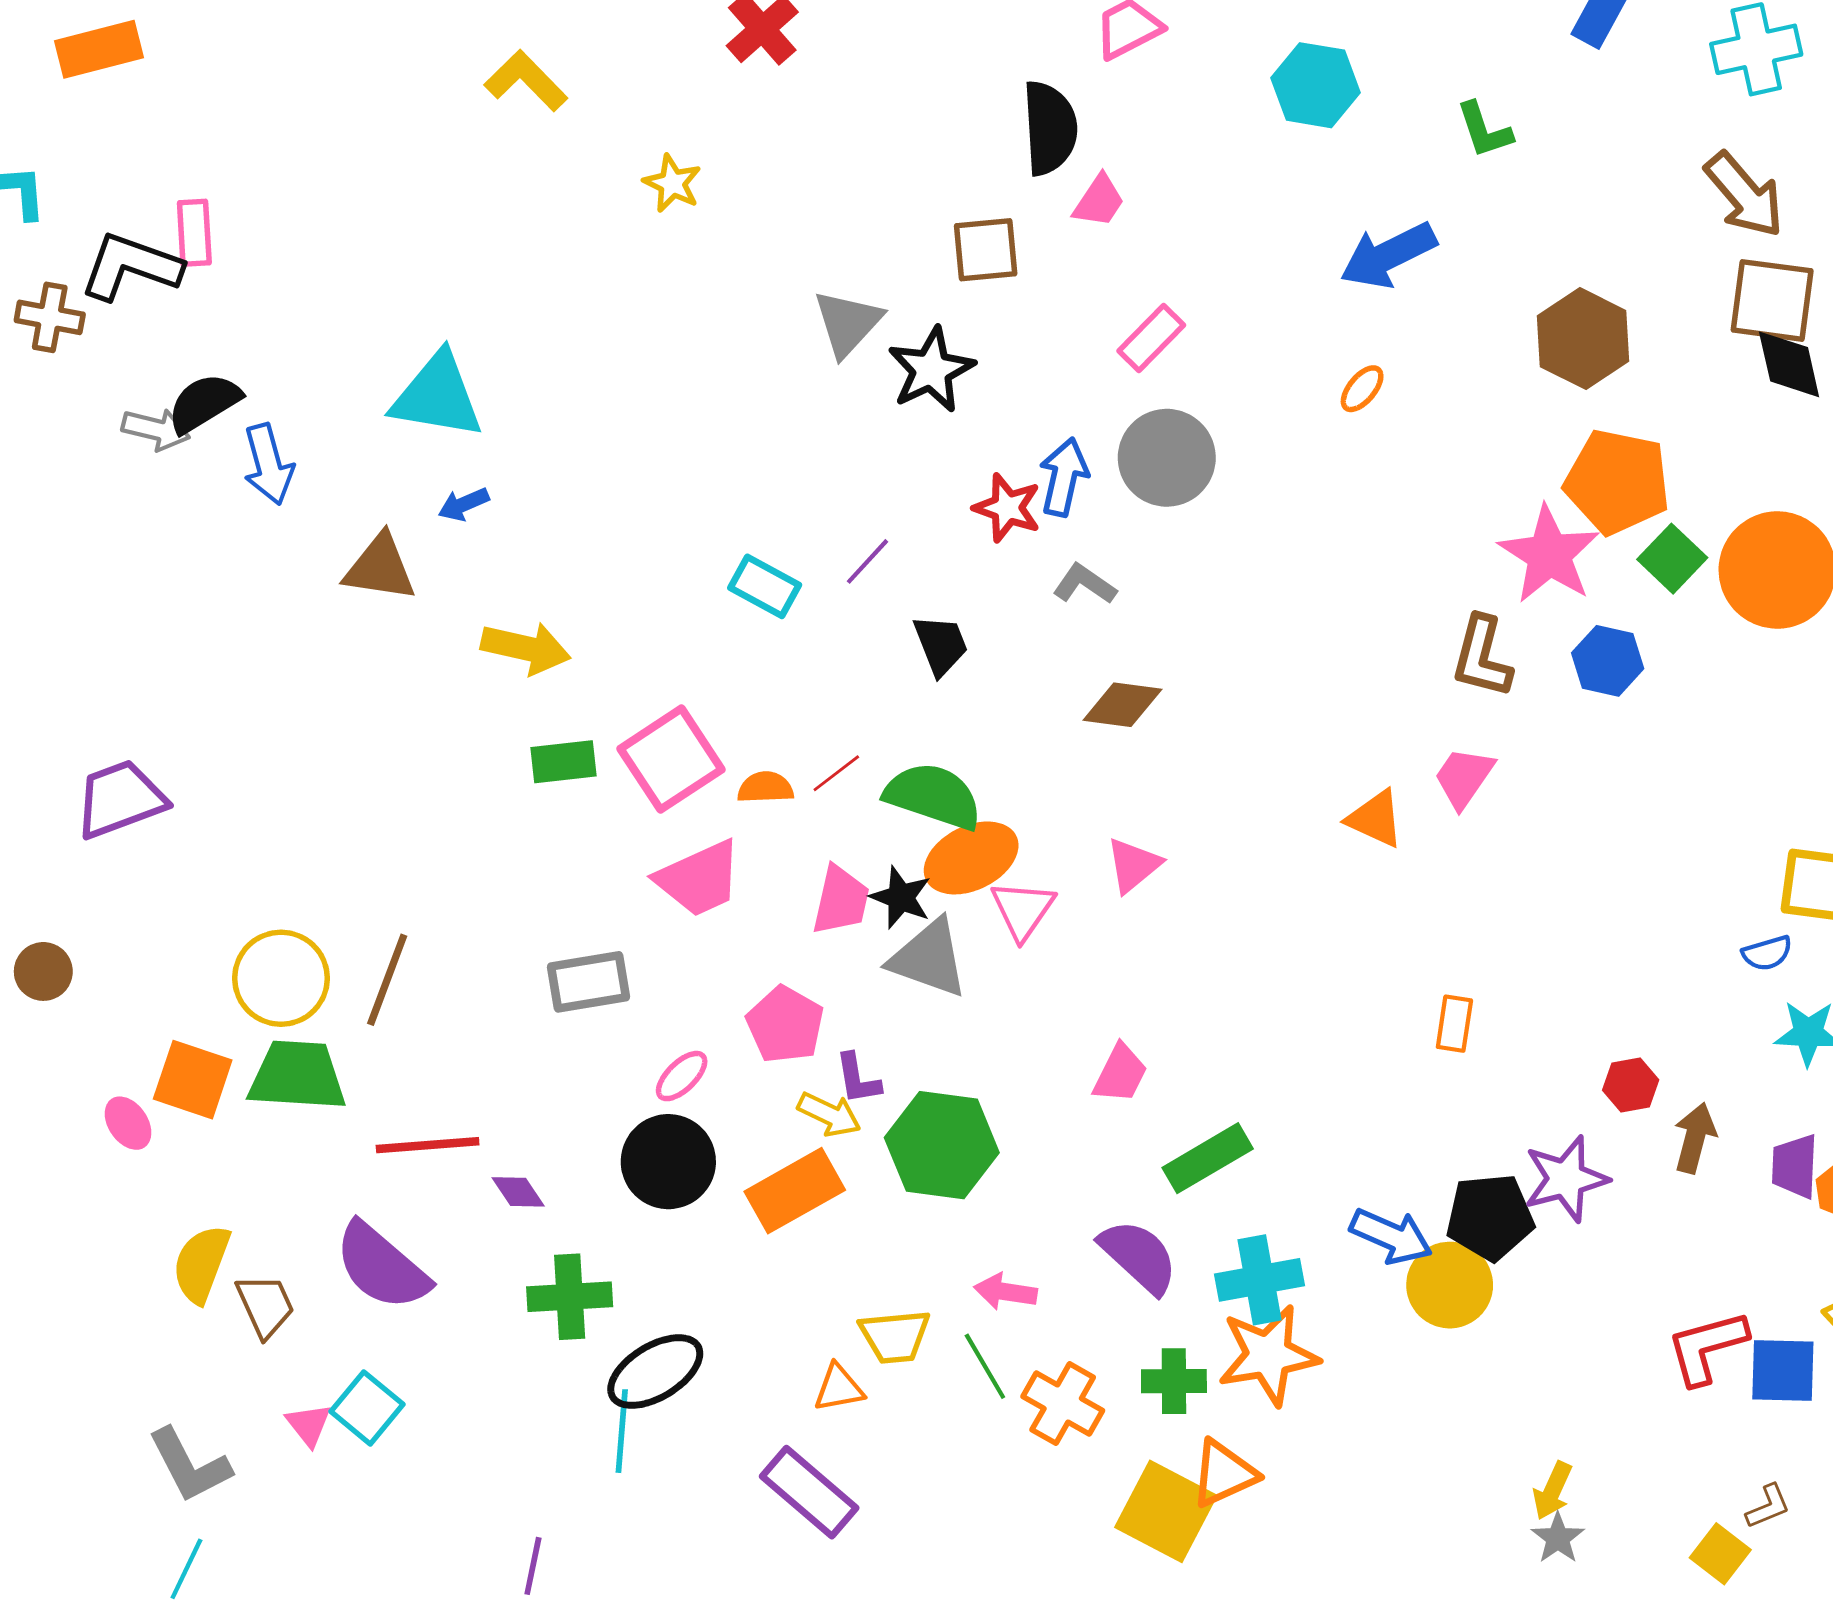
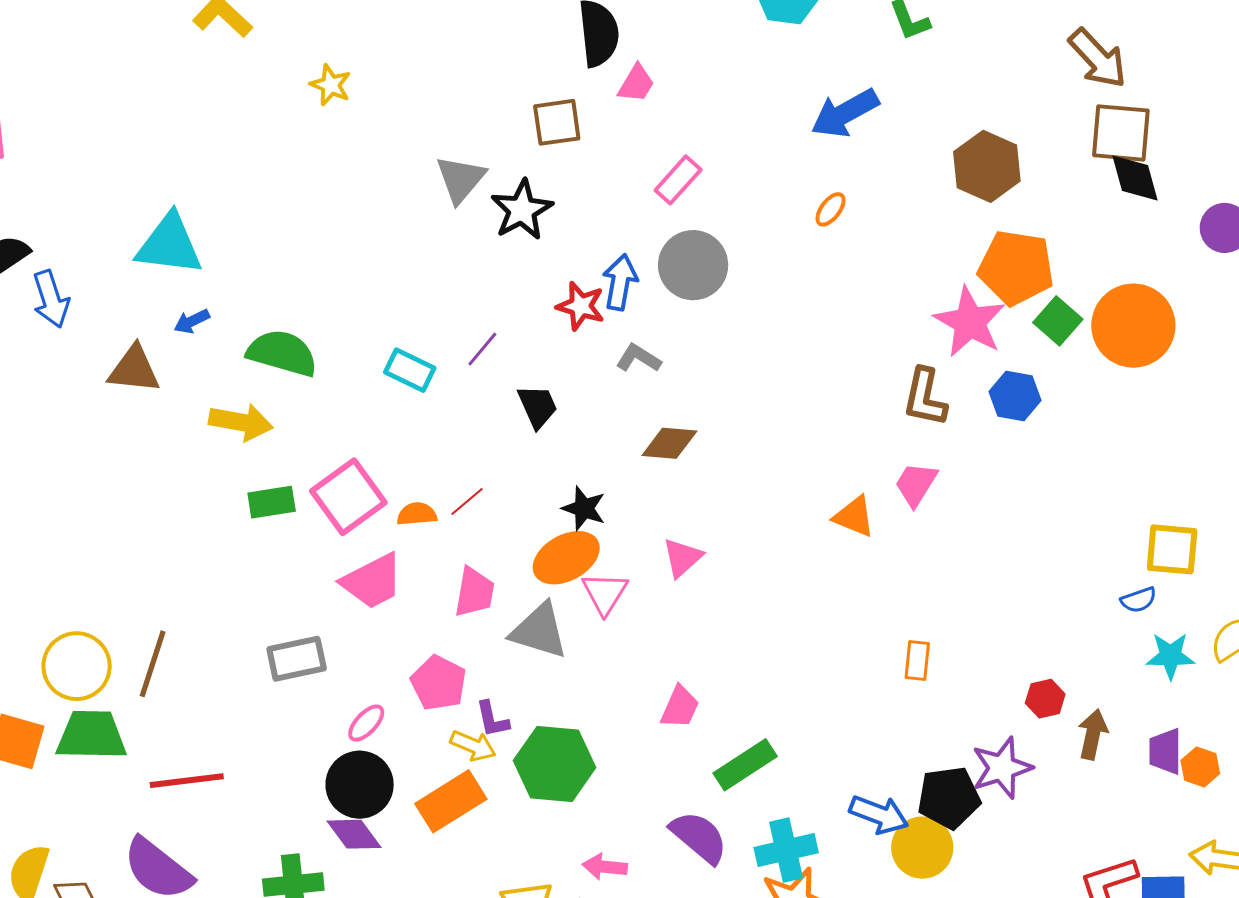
green semicircle: (933, 796) -> (282, 353), moved
black star: (901, 897) -> (584, 508), moved
purple diamond: (518, 1192) -> (354, 834), moved, size x1.4

